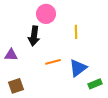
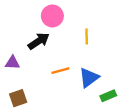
black arrow: (34, 36) -> (39, 41), turned -132

